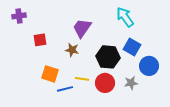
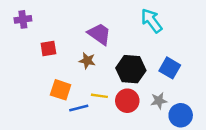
purple trapezoid: (82, 28) -> (99, 34), turned 90
blue square: (132, 47) -> (170, 68), moved
blue circle: (149, 66) -> (181, 115), moved

